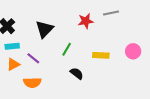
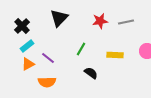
gray line: (111, 13) -> (126, 22), moved
black triangle: (44, 29) -> (59, 18), moved
cyan rectangle: (12, 46) -> (27, 46), turned -32

